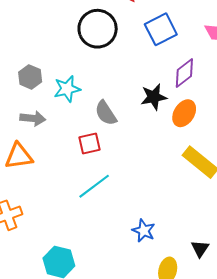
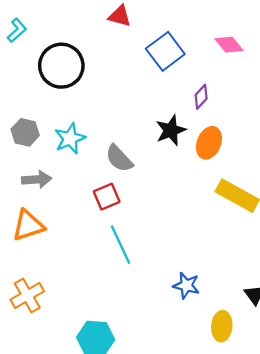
black circle: (98, 29) -> (61, 66), moved
purple diamond: (184, 73) -> (201, 97), size x0.7
cyan line: (94, 186) -> (120, 245), turned -68

